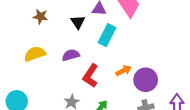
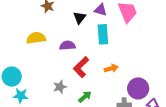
cyan rectangle: (107, 35) -> (103, 34), turned -42
purple circle: (146, 80) -> (138, 88), moved

